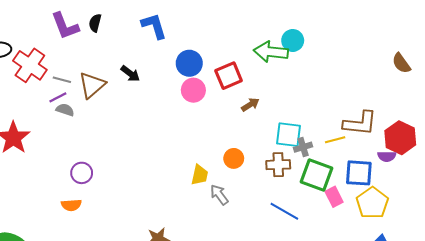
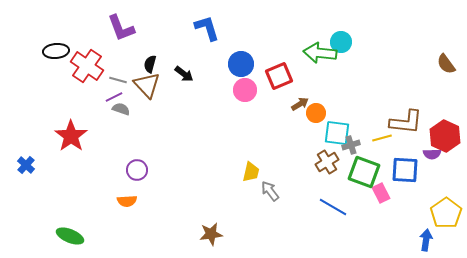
black semicircle: (95, 23) -> (150, 64), moved
brown triangle: (92, 85) -> (147, 85), turned -32
orange circle: (234, 158) -> (316, 113), moved
brown cross: (278, 165) -> (327, 162), turned -30
yellow pentagon: (372, 203) -> (446, 213), moved

